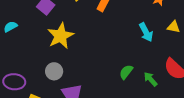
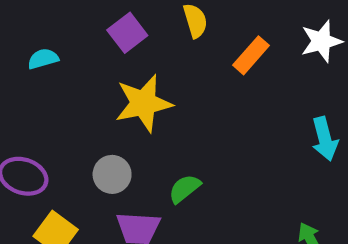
green semicircle: (126, 72) -> (185, 189), moved

